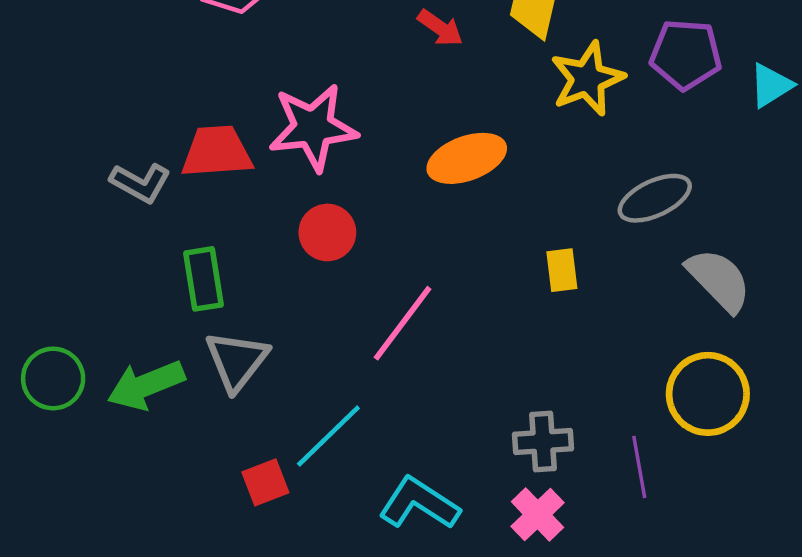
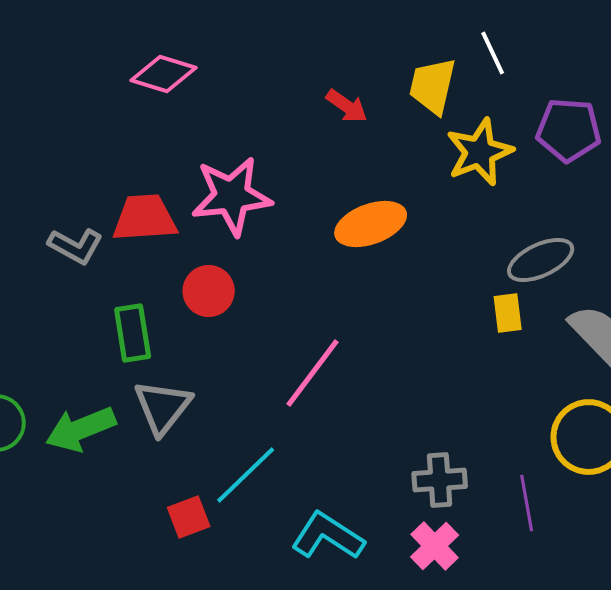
red circle: (327, 232) -> (209, 291), moved
yellow rectangle: (562, 270) -> (508, 313), moved

